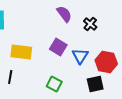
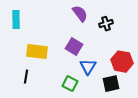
black cross: (90, 24) -> (106, 24), turned 32
blue triangle: (80, 56) -> (88, 67), moved

